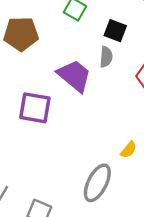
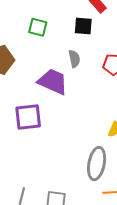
black square: (115, 31) -> (83, 26), moved

